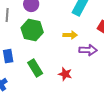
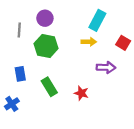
yellow arrow: (70, 35) -> (89, 42), moved

